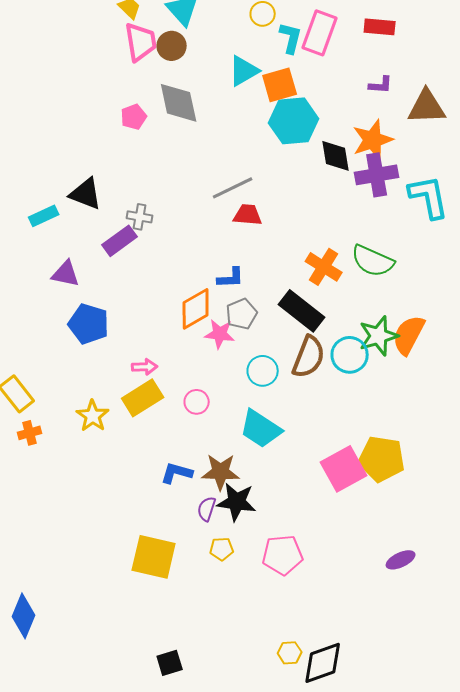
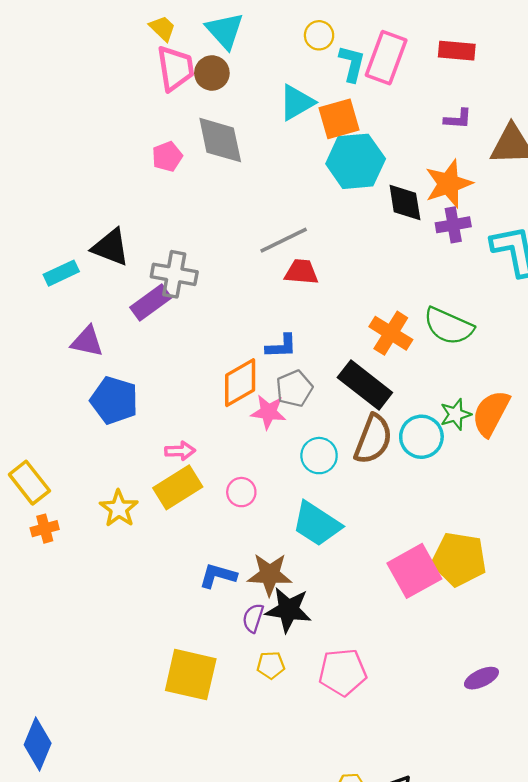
purple cross: (377, 175) -> (453, 225), size x0.7
gray cross: (140, 217) -> (174, 274), size x1.5
green star: (379, 336) -> (456, 414), size x0.7

